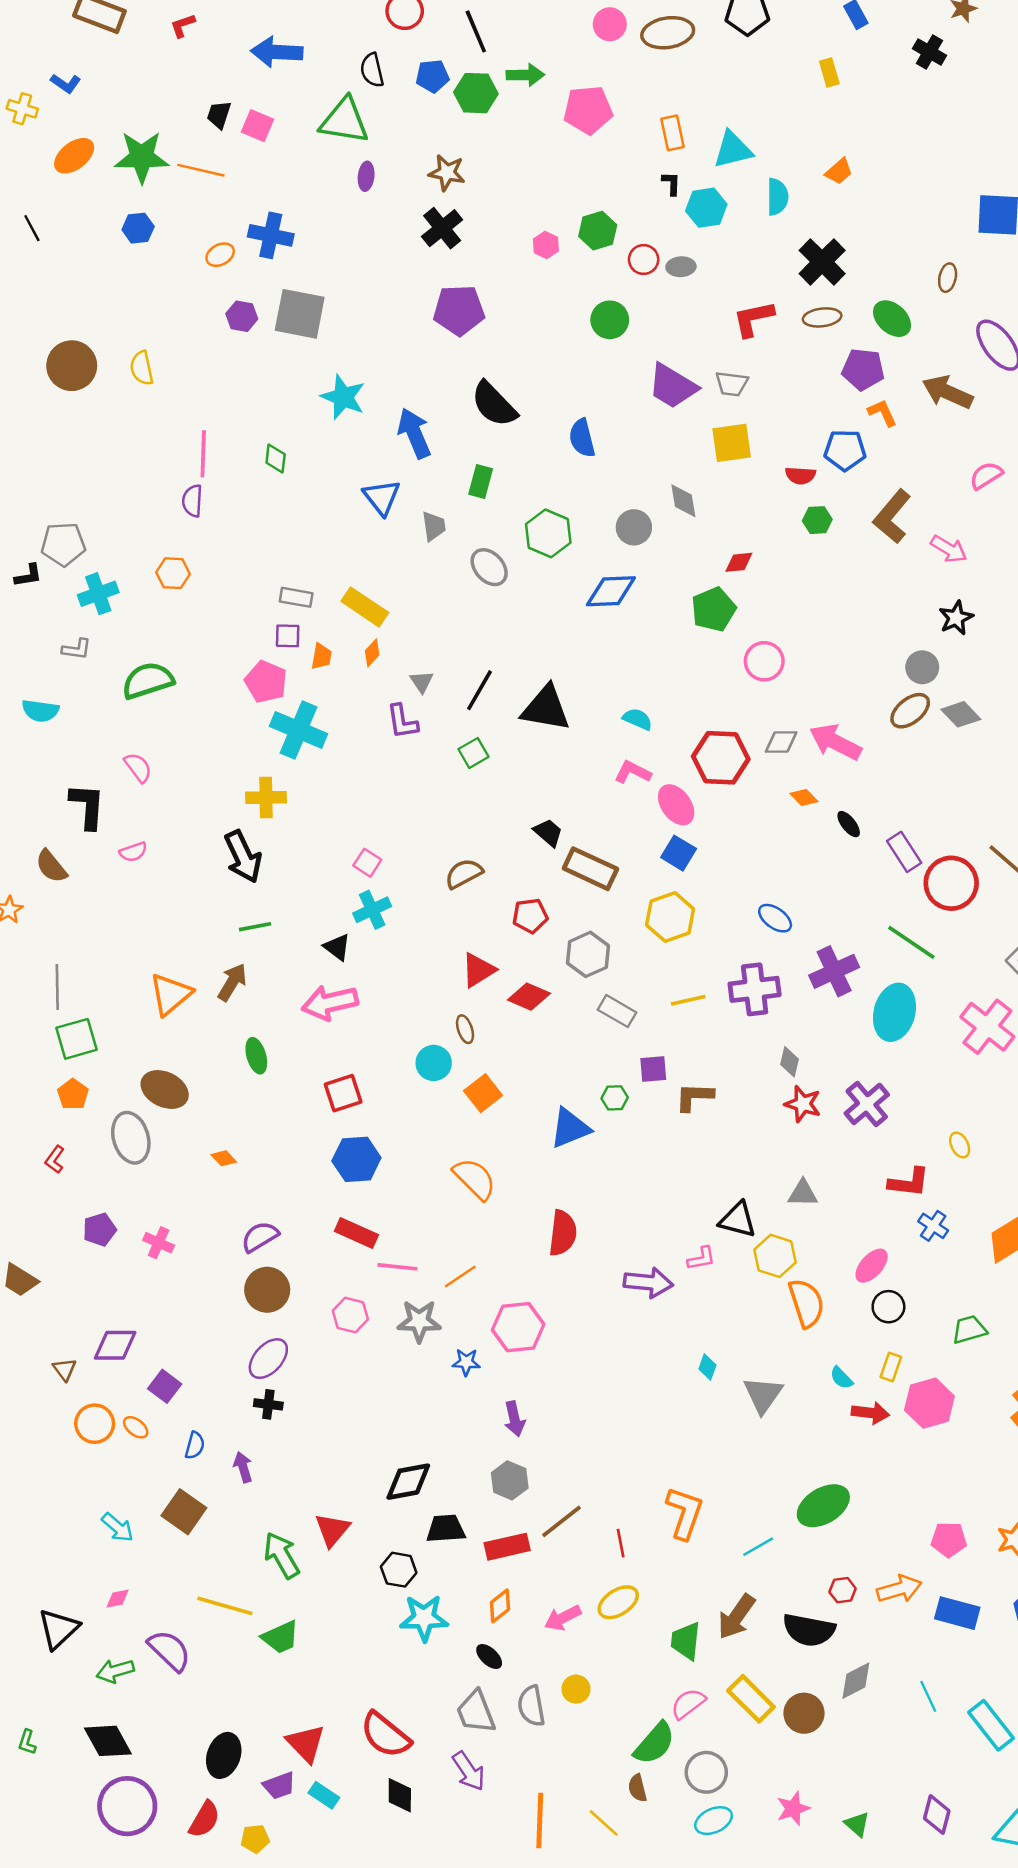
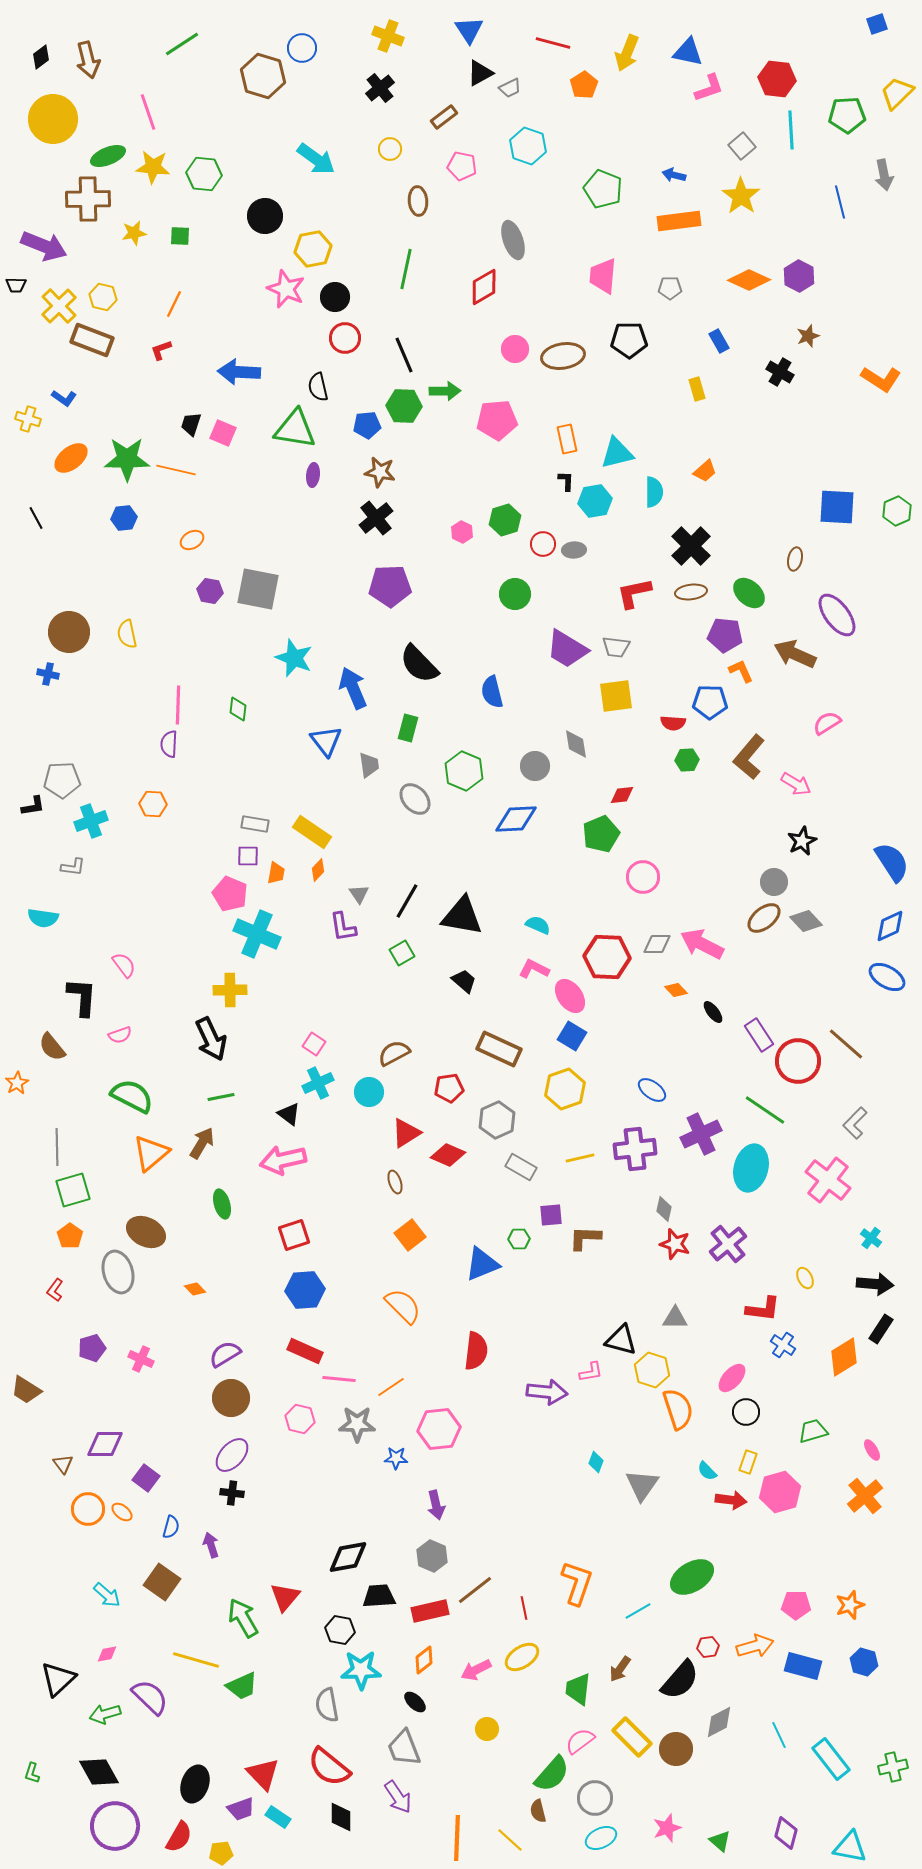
blue pentagon: (432, 76) -> (367, 425), moved
blue cross: (271, 235) -> (48, 674), moved, size x0.6
green semicircle: (148, 681) -> (132, 1096), moved, turned 45
black trapezoid: (548, 833) -> (464, 981), moved
cyan circle: (434, 1063) -> (369, 1092), moved
brown arrow: (736, 1617) -> (620, 1669), size x0.7
black semicircle: (809, 1630) -> (680, 1680), turned -60
gray semicircle: (531, 1706) -> (327, 1705), moved

